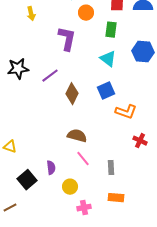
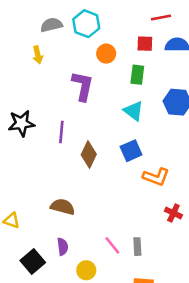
purple line: (50, 76) -> (61, 132), turned -48
brown semicircle: (77, 136) -> (63, 207), moved
pink line: (83, 159) -> (112, 245), moved

